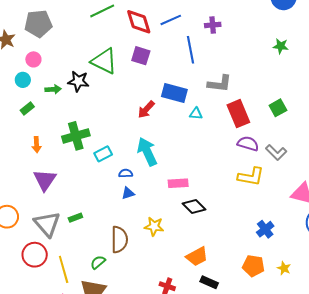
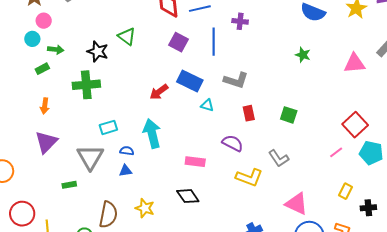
purple square: (141, 56) -> (178, 42), moved
pink circle: (33, 59) -> (44, 21), moved
green triangle: (104, 61) -> (127, 36), size x0.7
cyan circle: (23, 80) -> (32, 39), moved
green arrow: (53, 89) -> (56, 50), moved
green square: (278, 108) -> (289, 115), turned 36
red rectangle: (238, 114) -> (249, 113), size x0.6
green cross: (76, 136) -> (86, 85), moved
purple semicircle: (248, 144) -> (233, 143), moved
pink rectangle: (178, 183) -> (195, 162), moved
gray triangle: (47, 224) -> (90, 157), moved

